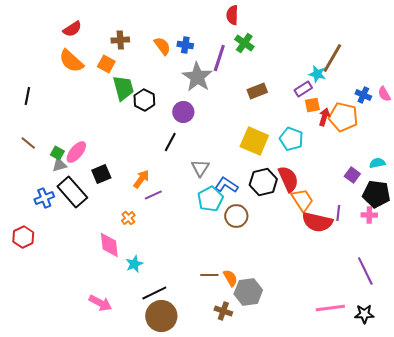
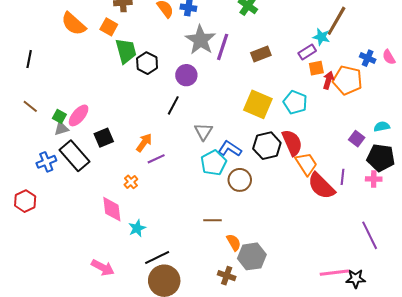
purple line: (219, 58) -> (223, 47), moved
red semicircle: (317, 222) -> (321, 186), turned 32
brown line: (209, 275) -> (213, 220), moved
black star: (364, 314) -> (356, 279), moved

